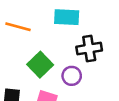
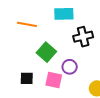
purple circle: (72, 76) -> (70, 67), moved

